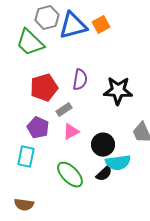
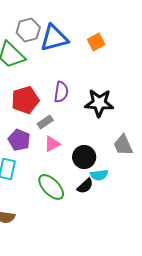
orange square: (101, 25) -> (96, 42), moved
cyan semicircle: (118, 163) -> (99, 175), size x0.7

